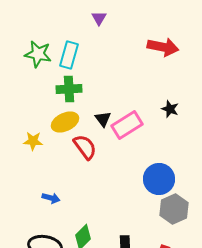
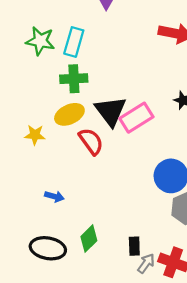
black triangle: (103, 119) -> (110, 111), size x1.8

